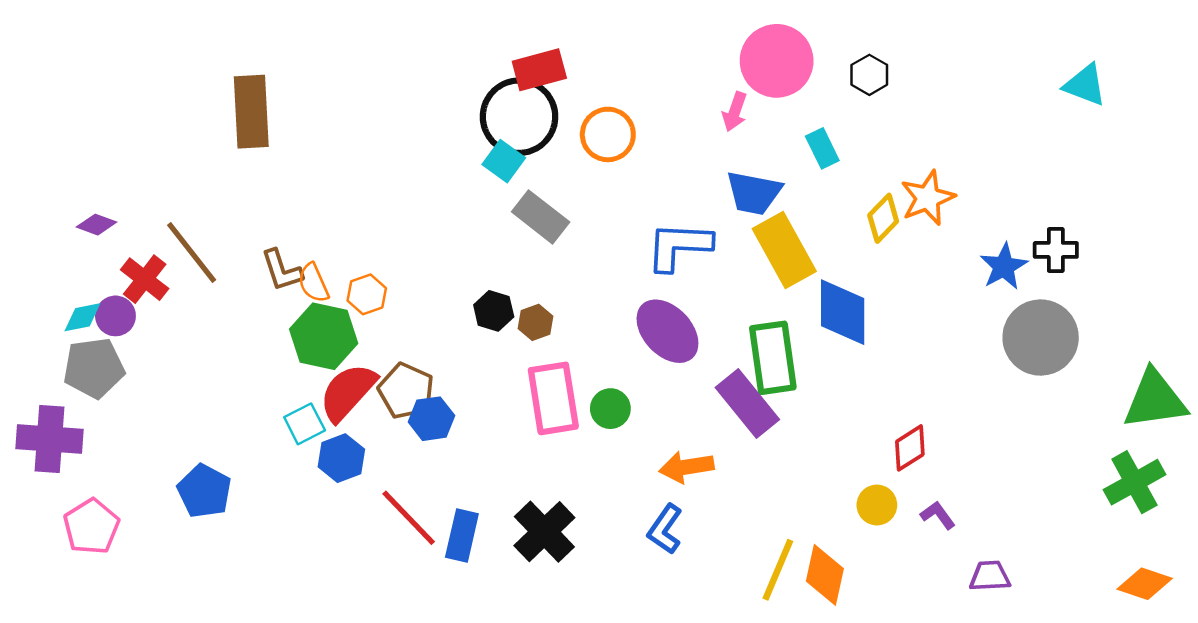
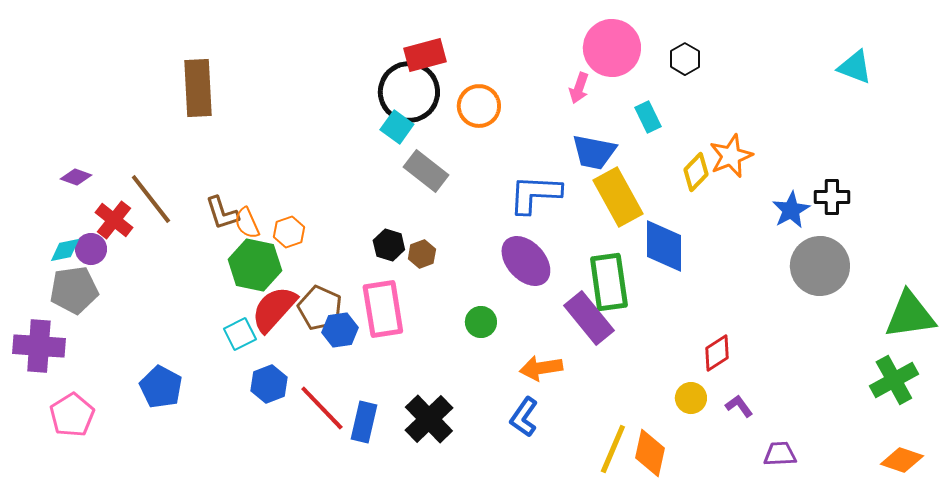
pink rectangle: (553, 398) -> (383, 309), moved
blue hexagon: (341, 458) -> (269, 384), moved

